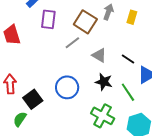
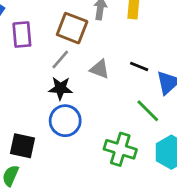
black star: (104, 82) -> (60, 88), moved
black square: (33, 99) -> (22, 146), turned -30

